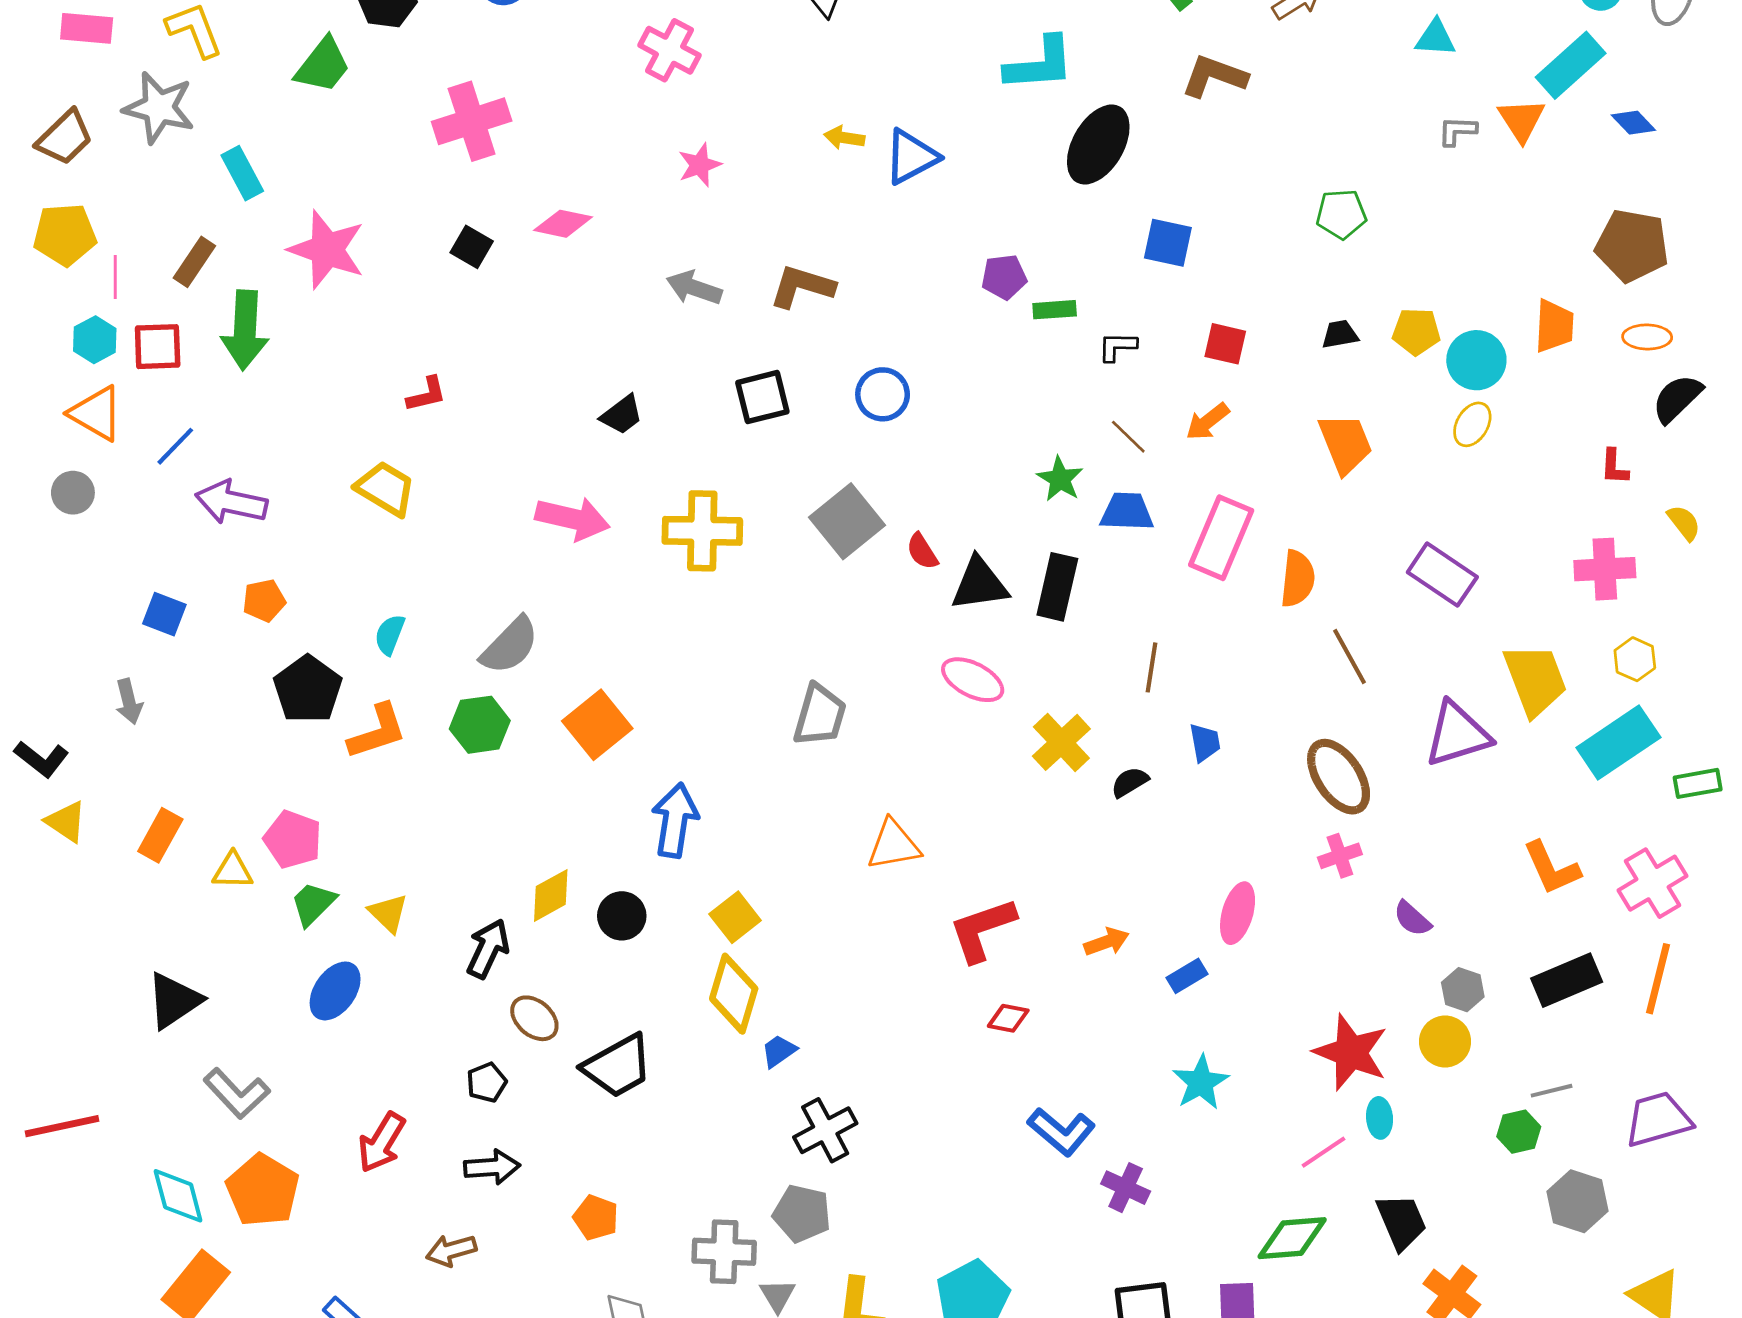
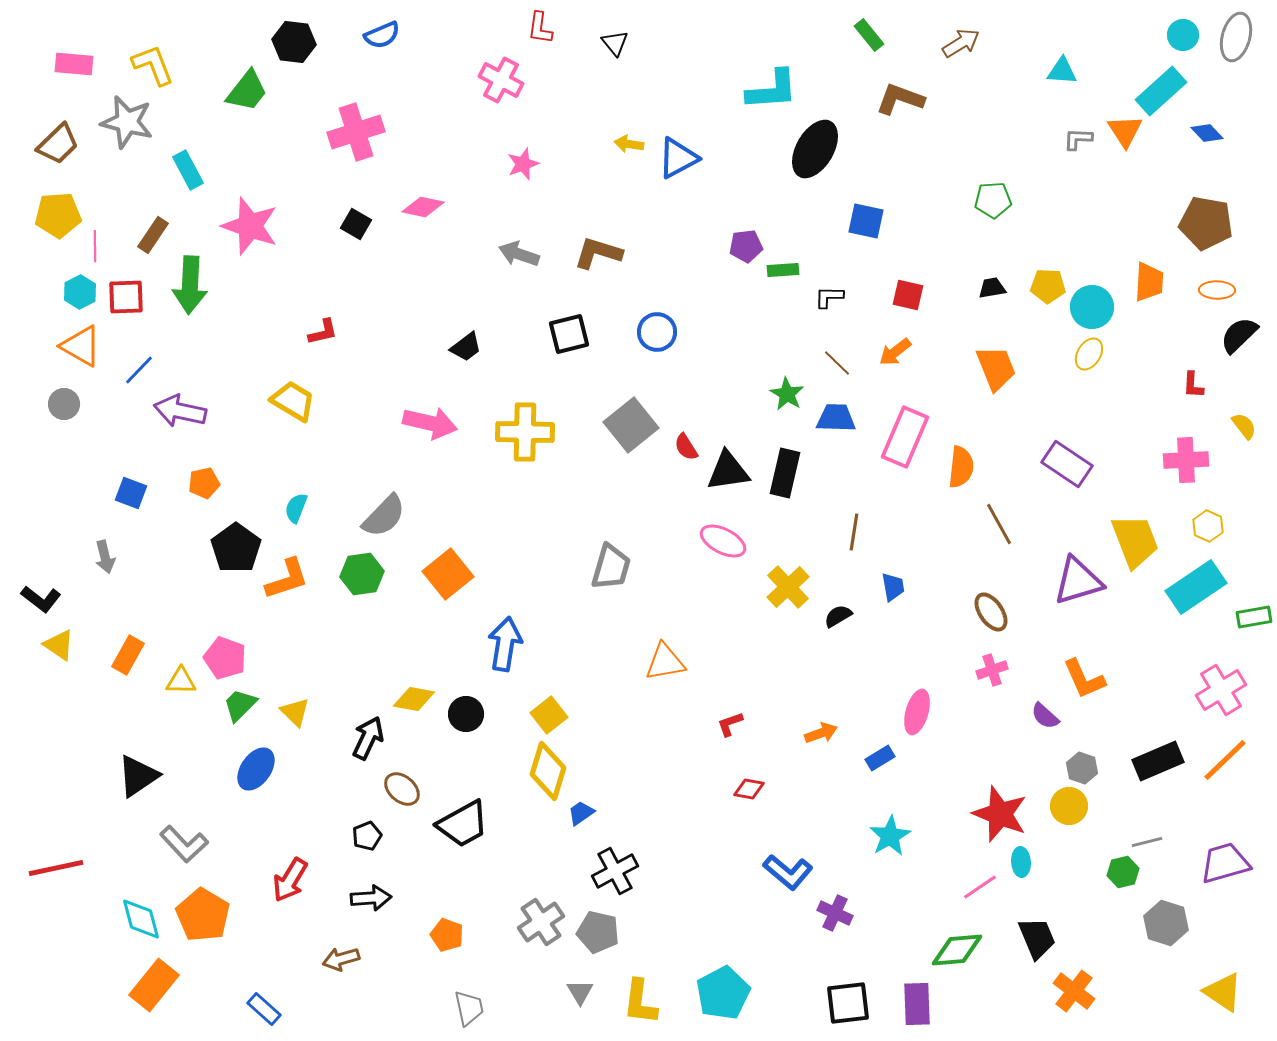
brown ellipse: (1339, 777) -> (991, 612), size x0.7
orange L-shape: (1552, 868) -> (1084, 679), moved
yellow diamond: (551, 895) -> (414, 699), turned 39
red L-shape: (982, 930) -> (730, 724), size x0.5
orange line: (1658, 979) -> (1225, 760), turned 32
gray cross: (724, 1252) -> (541, 922), moved, turned -36

